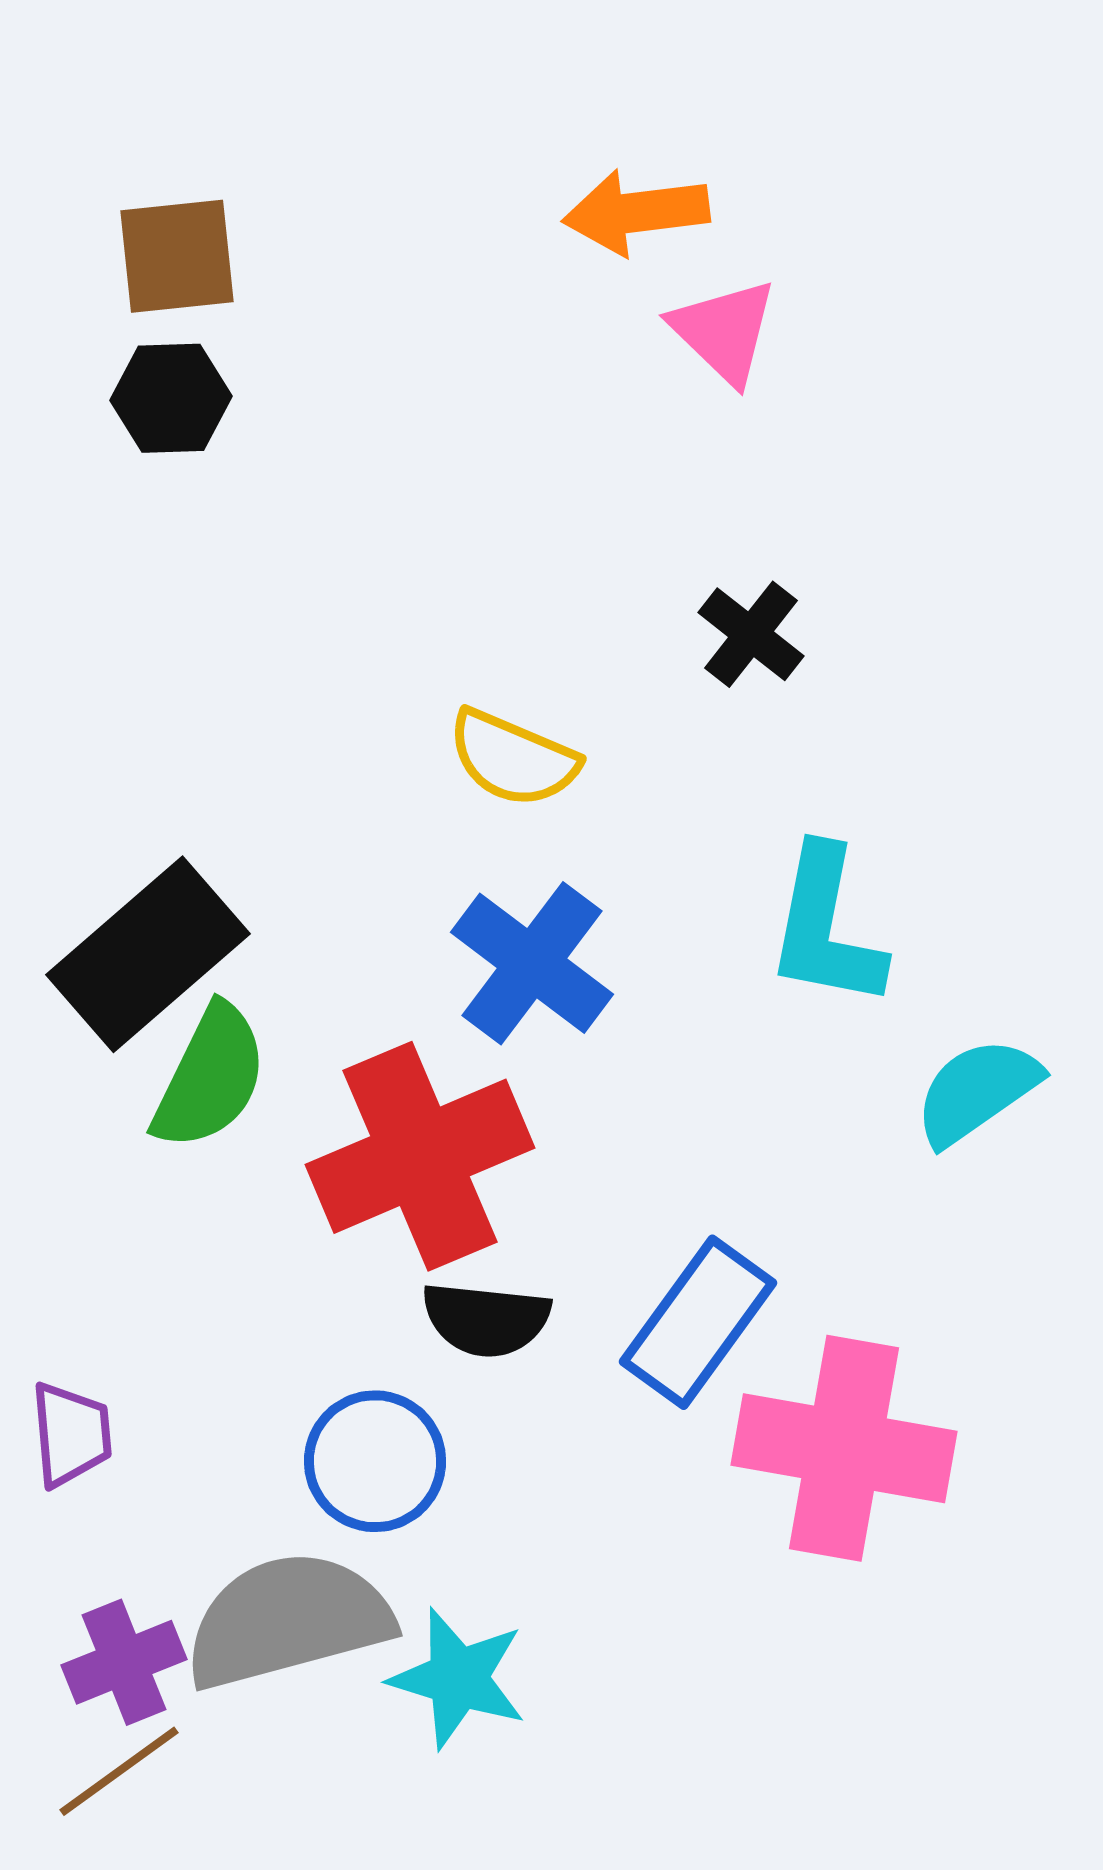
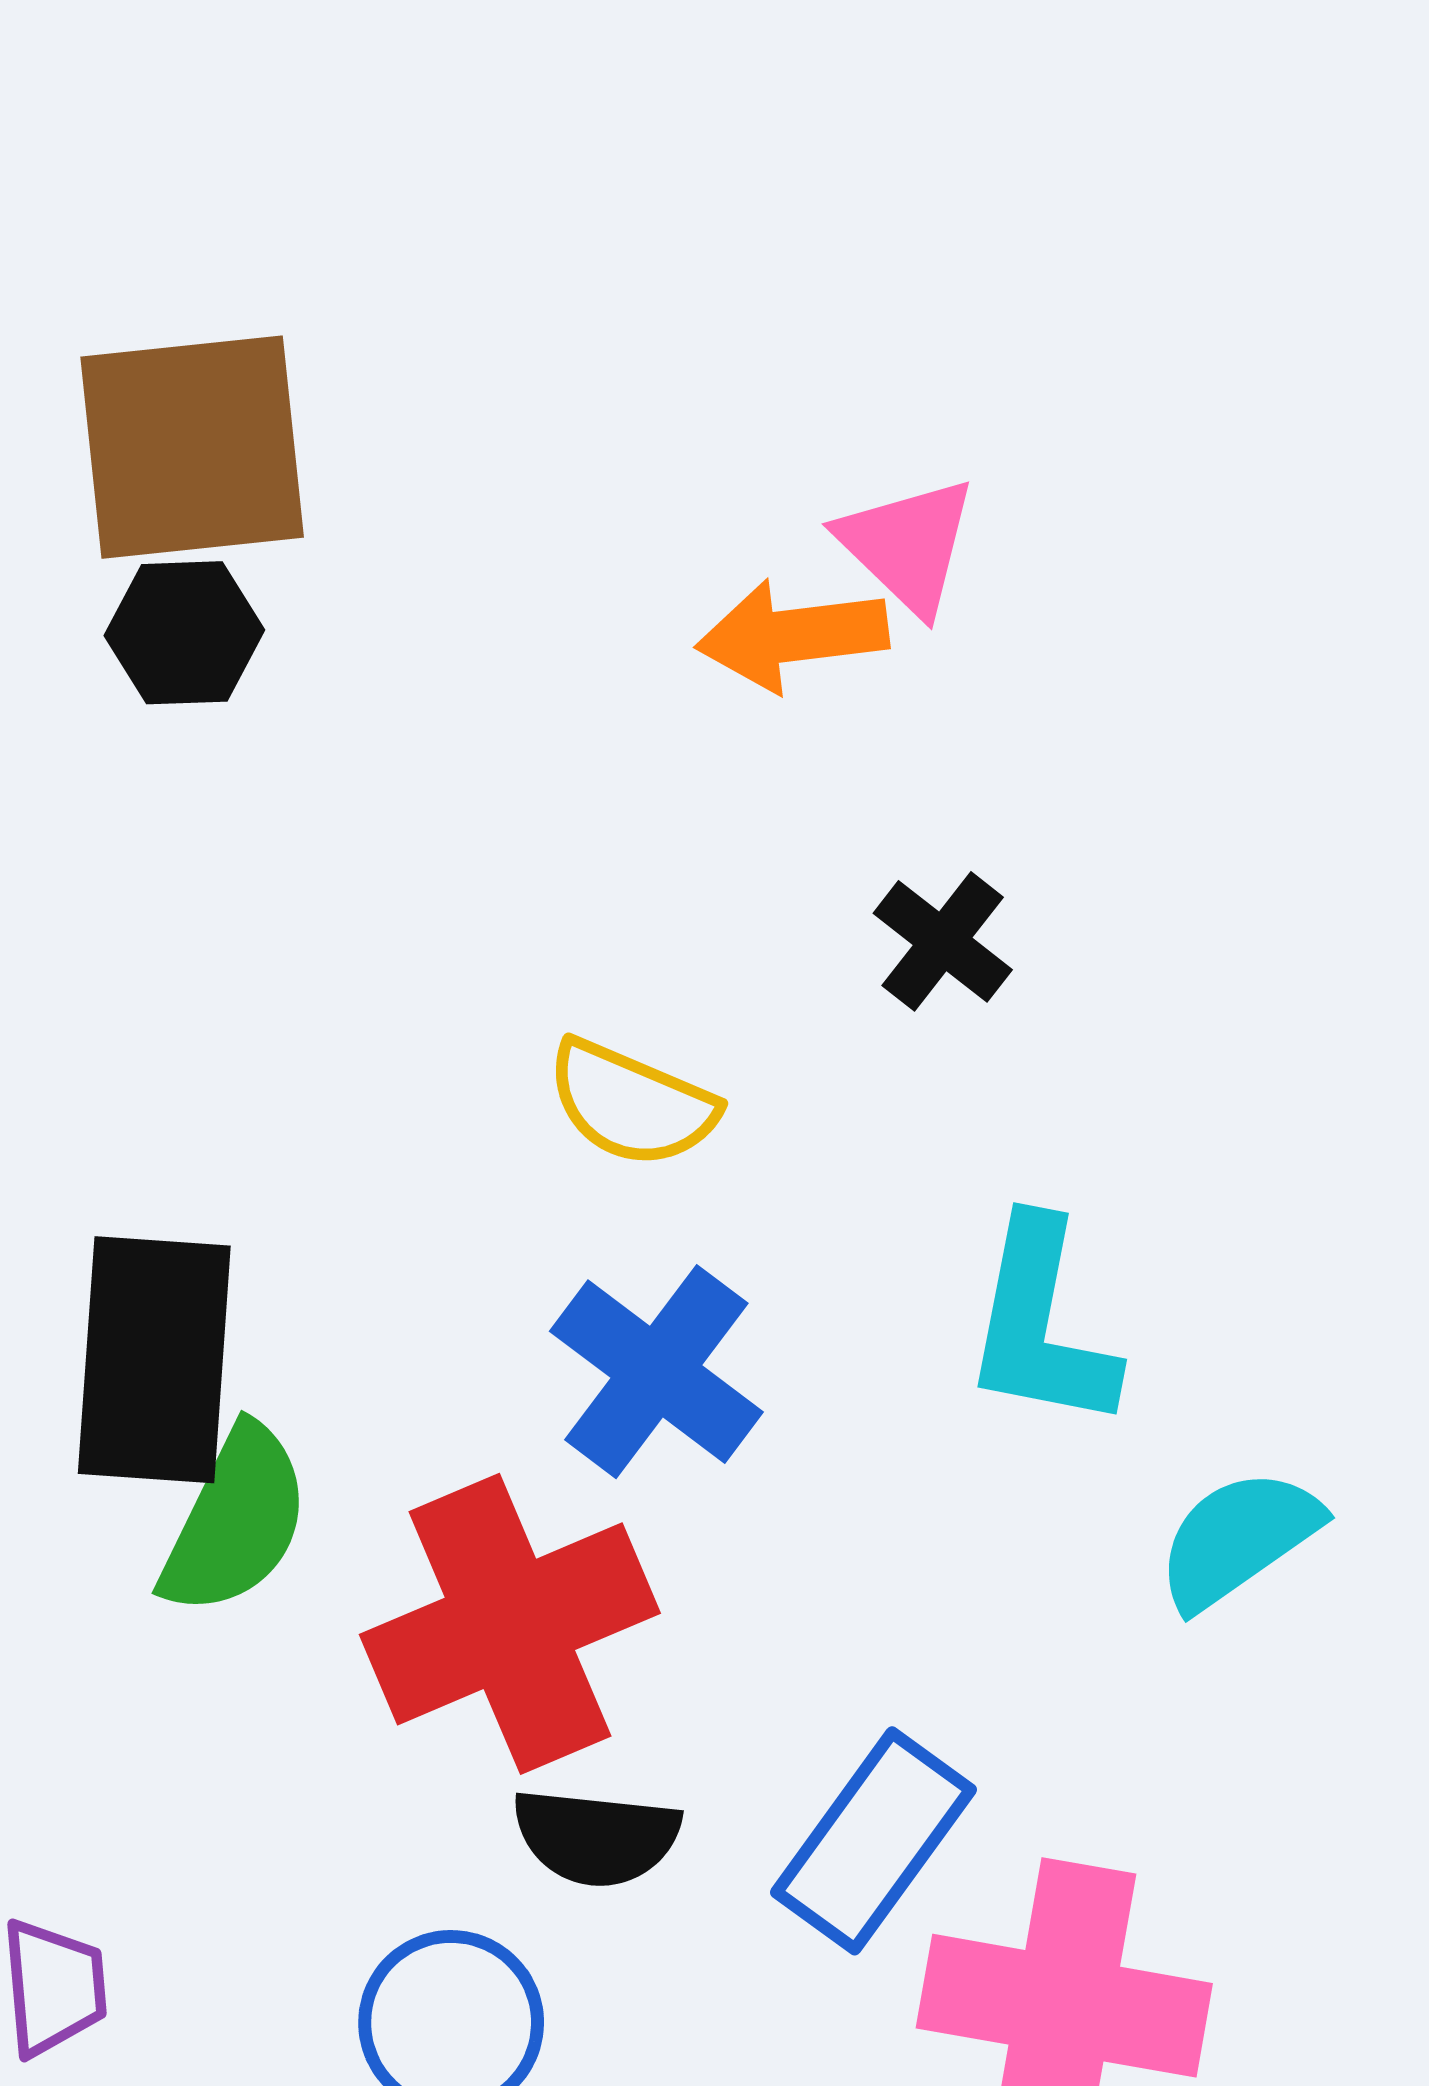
orange arrow: (636, 212) -> (792, 635), moved
brown square: (177, 256) -> (192, 447), size x1.5
black rectangle: (148, 954) -> (154, 1360), turned -45

